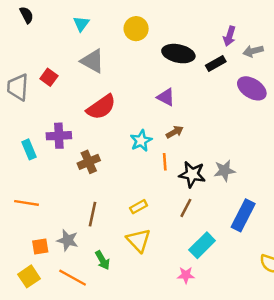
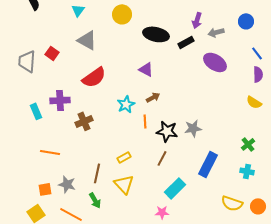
orange line: (27, 203) -> (50, 152), moved
brown line: (92, 214) -> (97, 173), moved

